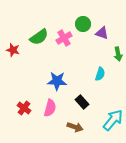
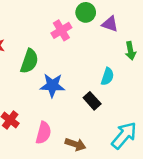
green semicircle: (39, 37) -> (29, 61), moved, turned -36
black rectangle: (82, 102) -> (92, 101), moved
pink semicircle: (50, 108) -> (43, 133), moved

